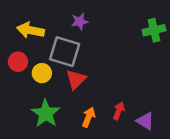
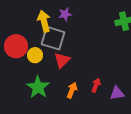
yellow arrow: (31, 30) -> (44, 21), moved, turned 65
red circle: (18, 62) -> (16, 46), size x1.5
purple triangle: (145, 121) -> (117, 93), turned -42

